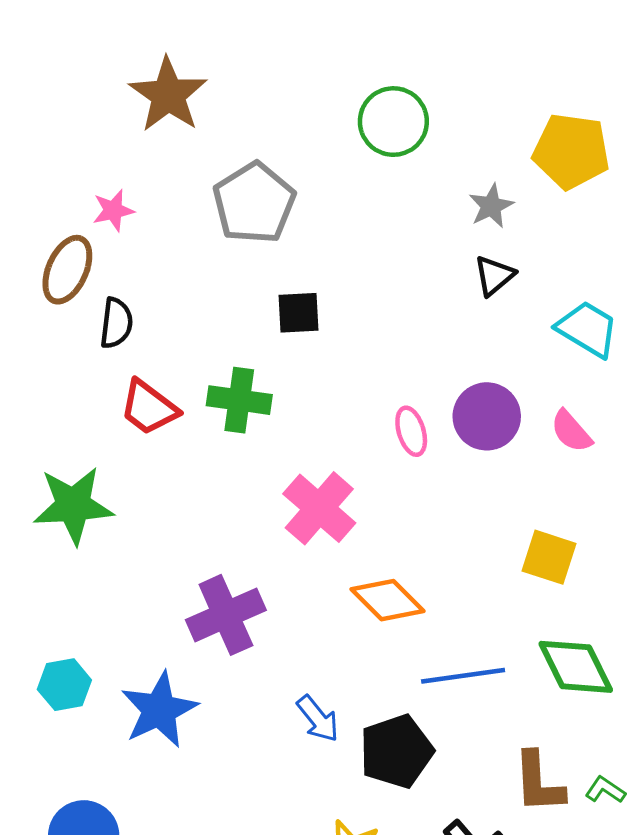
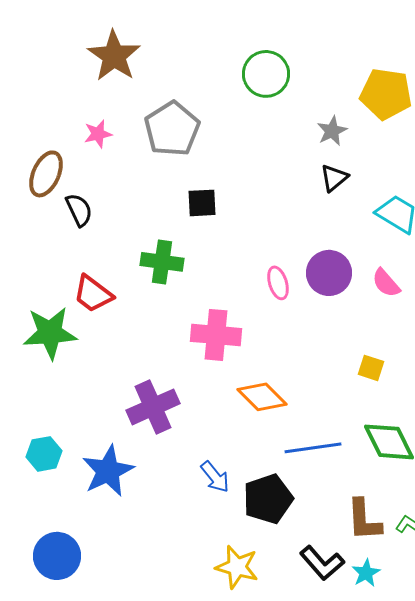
pink star: (113, 210) -> (98, 134), moved
black semicircle: (116, 323) -> (79, 210), turned -32
red trapezoid: (149, 408) -> (93, 294), moved
pink cross: (319, 508) -> (216, 335), turned -36
yellow square: (549, 557) -> (371, 368), size x0.7

